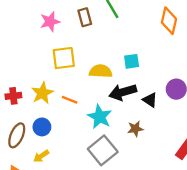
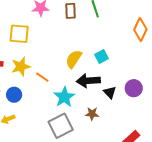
yellow square: (64, 58) -> (19, 34), moved
cyan square: (132, 61) -> (101, 57), turned -32
yellow semicircle: (101, 71) -> (74, 59), turned -72

